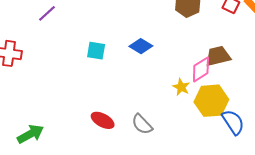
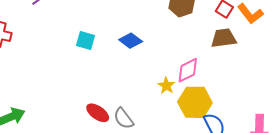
brown trapezoid: (218, 56) -> (224, 38), moved
red ellipse: (103, 120) -> (98, 113), moved

